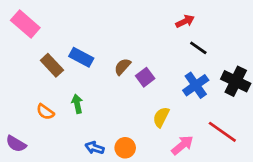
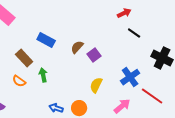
brown rectangle: (52, 65) -> (24, 58), moved
blue cross: (196, 85) -> (130, 77), moved
yellow semicircle: (161, 117) -> (96, 85), moved

